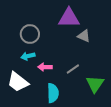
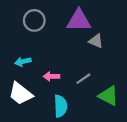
gray circle: (30, 34) -> (34, 20), moved
cyan arrow: (28, 56) -> (23, 62), moved
green triangle: (95, 84) -> (108, 96), turned -36

